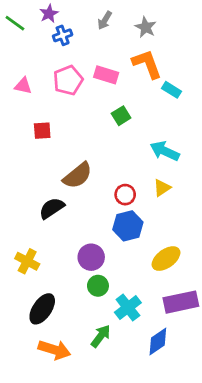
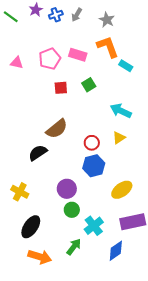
blue cross: (63, 35) -> (56, 15), moved
red square: (42, 131) -> (61, 88), moved

